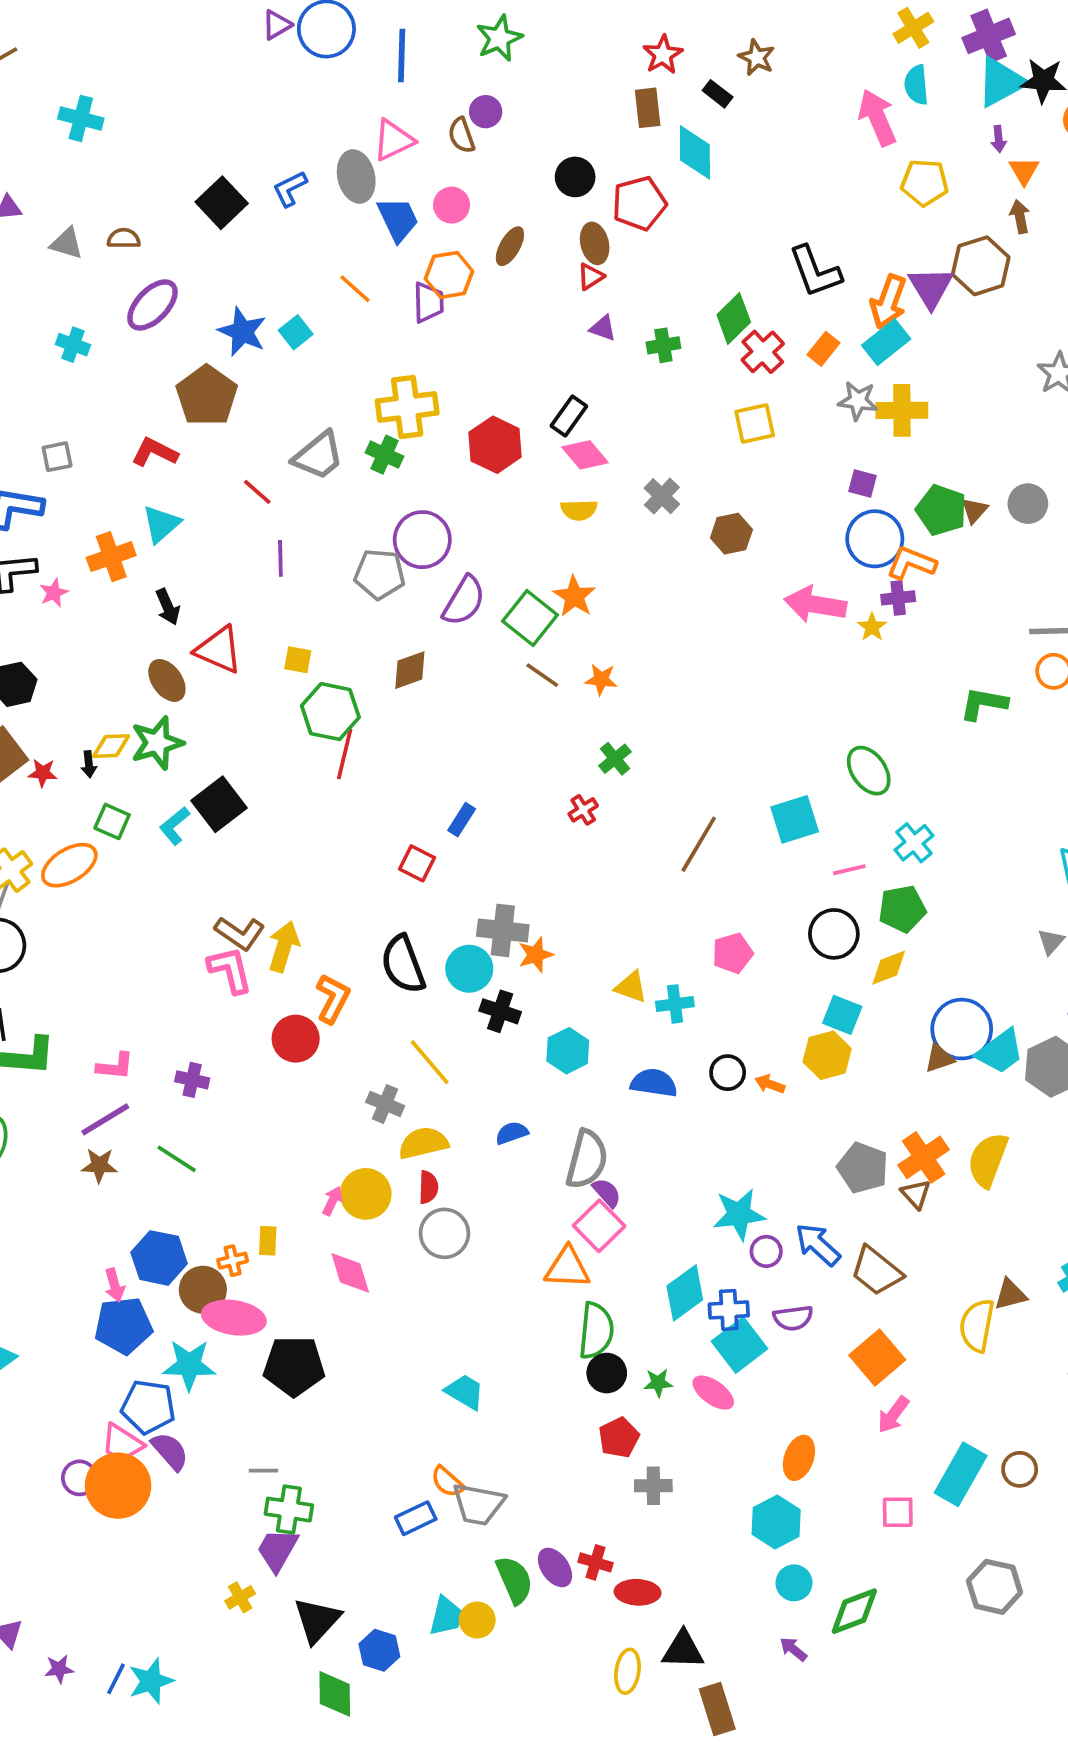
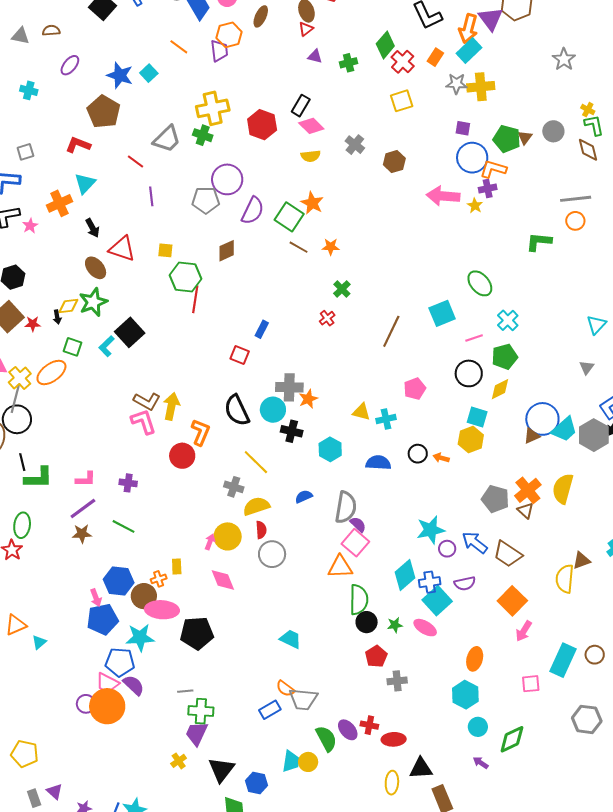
purple ellipse: (152, 305) -> (70, 65), size x0.7

